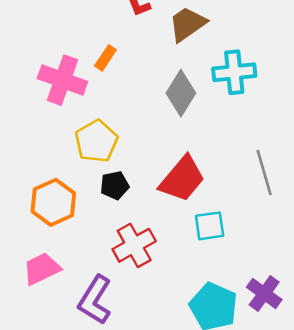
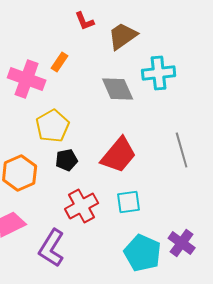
gray diamond: (181, 93) -> (118, 89), turned -56
cyan square: (210, 226) -> (129, 202), moved

